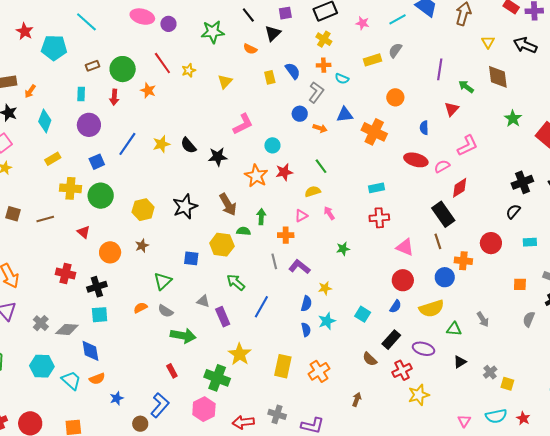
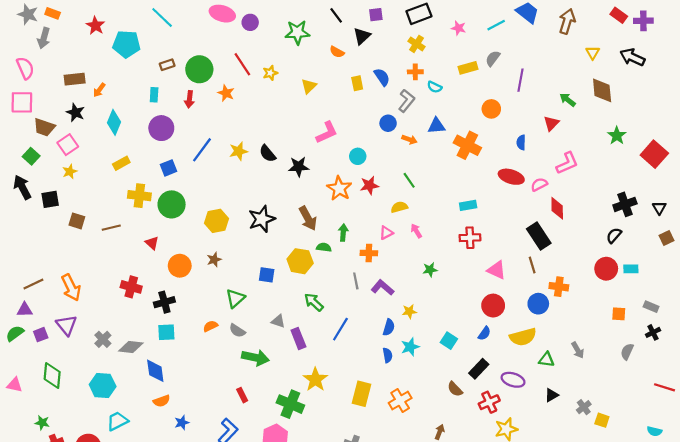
purple line: (440, 69) -> (520, 80), moved
red diamond: (460, 188) -> (557, 208), turned -60
red circle: (491, 243) -> (606, 269), moved
cyan trapezoid: (71, 380) -> (117, 421), moved, turned -70

